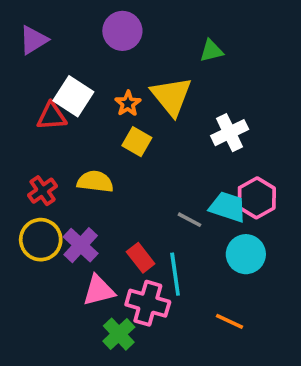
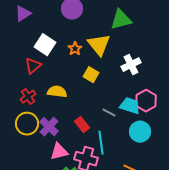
green triangle: (211, 51) -> (121, 20), size x1.6
red triangle: (52, 116) -> (33, 66), moved, turned -36
yellow square: (137, 142) -> (91, 75), moved
red rectangle: (141, 258) -> (82, 125), moved

